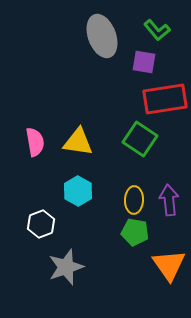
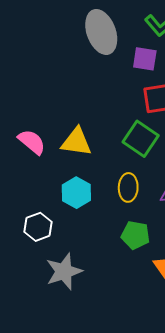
pink semicircle: (35, 142) -> (32, 142), turned -40
yellow ellipse: (134, 200) -> (128, 187), moved

